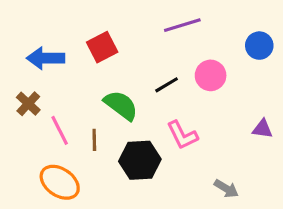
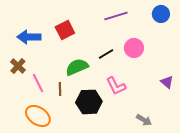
blue circle: (259, 46) -> (161, 14), moved
green semicircle: (121, 105) -> (77, 67), turned -60
purple triangle: (262, 129) -> (167, 82), turned 32

